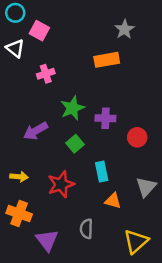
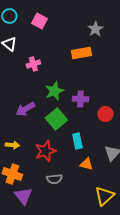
pink square: (39, 31) -> (39, 21), moved
green square: (75, 144) -> (56, 119), size x1.5
gray semicircle: (86, 229) -> (54, 179), moved, turned -98
purple triangle: (47, 240) -> (23, 196), moved

